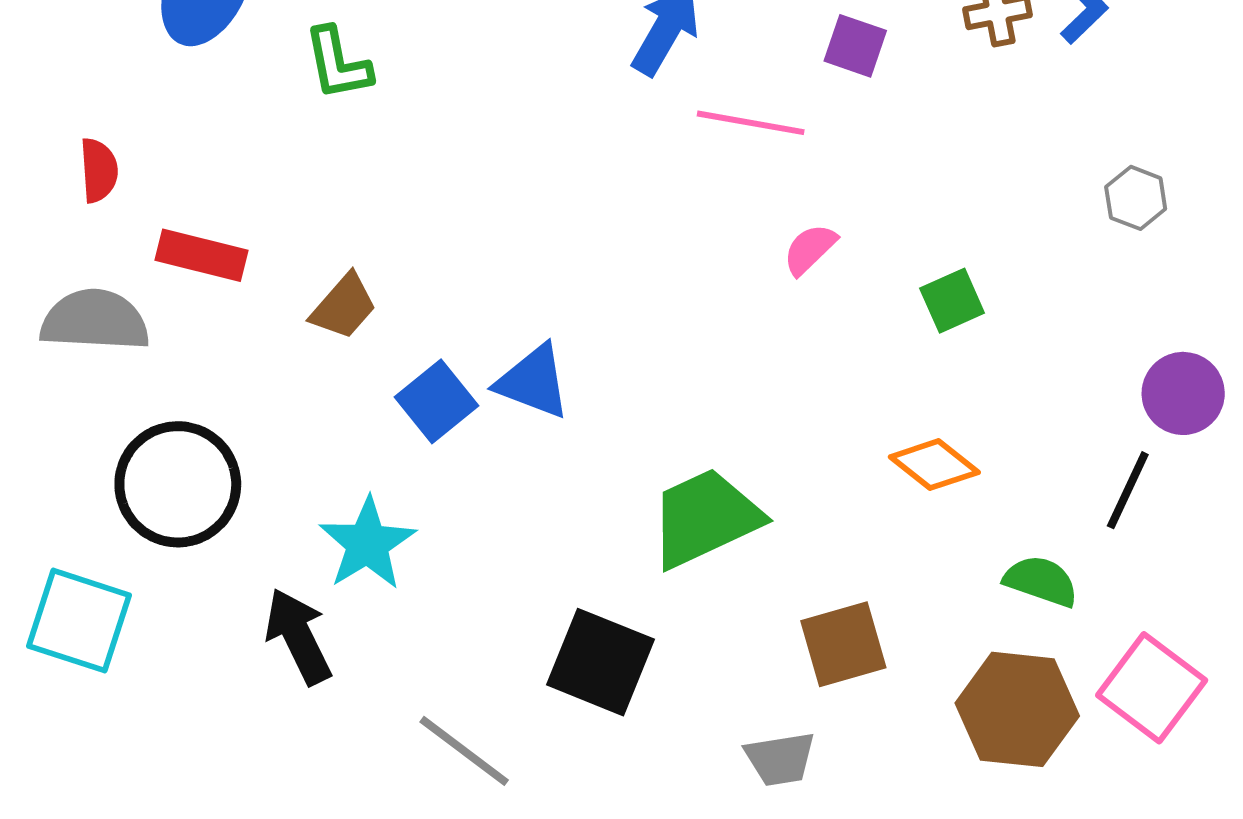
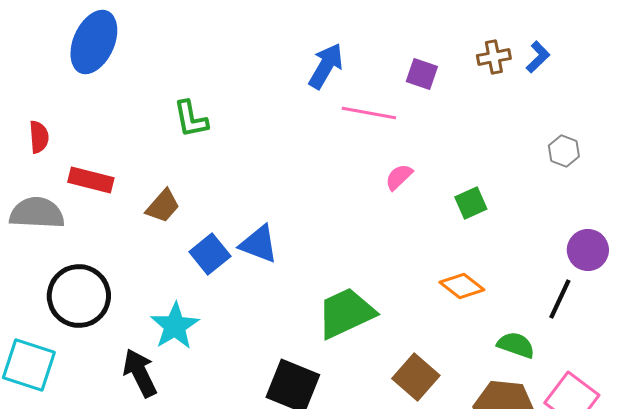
green L-shape: (338, 64) -> (191, 119), moved
brown square: (843, 644) -> (416, 377), turned -33

